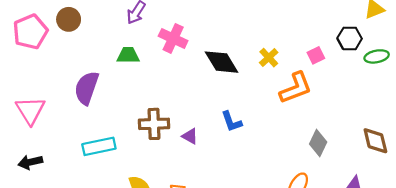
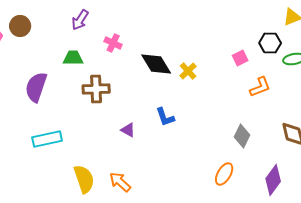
pink cross: (173, 38) -> (113, 43), size x0.7
yellow cross: (269, 58) -> (188, 71), moved
orange L-shape: (296, 88) -> (260, 87), moved, size x0.7
brown cross: (154, 124) -> (96, 89), moved

